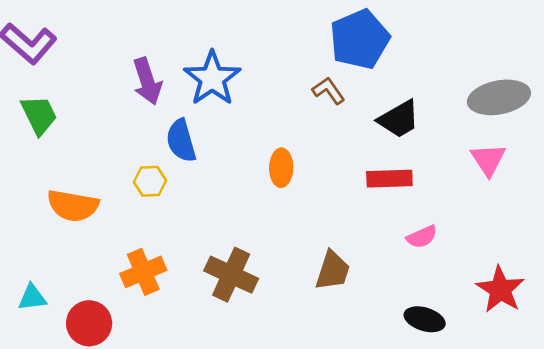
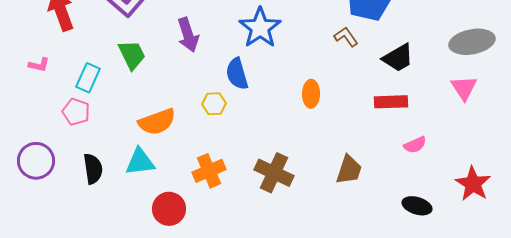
purple arrow: (147, 81) -> (188, 35), moved
orange semicircle: (73, 206) -> (157, 122), turned -30
cyan triangle: (32, 298) -> (140, 162), moved, size x1.4

